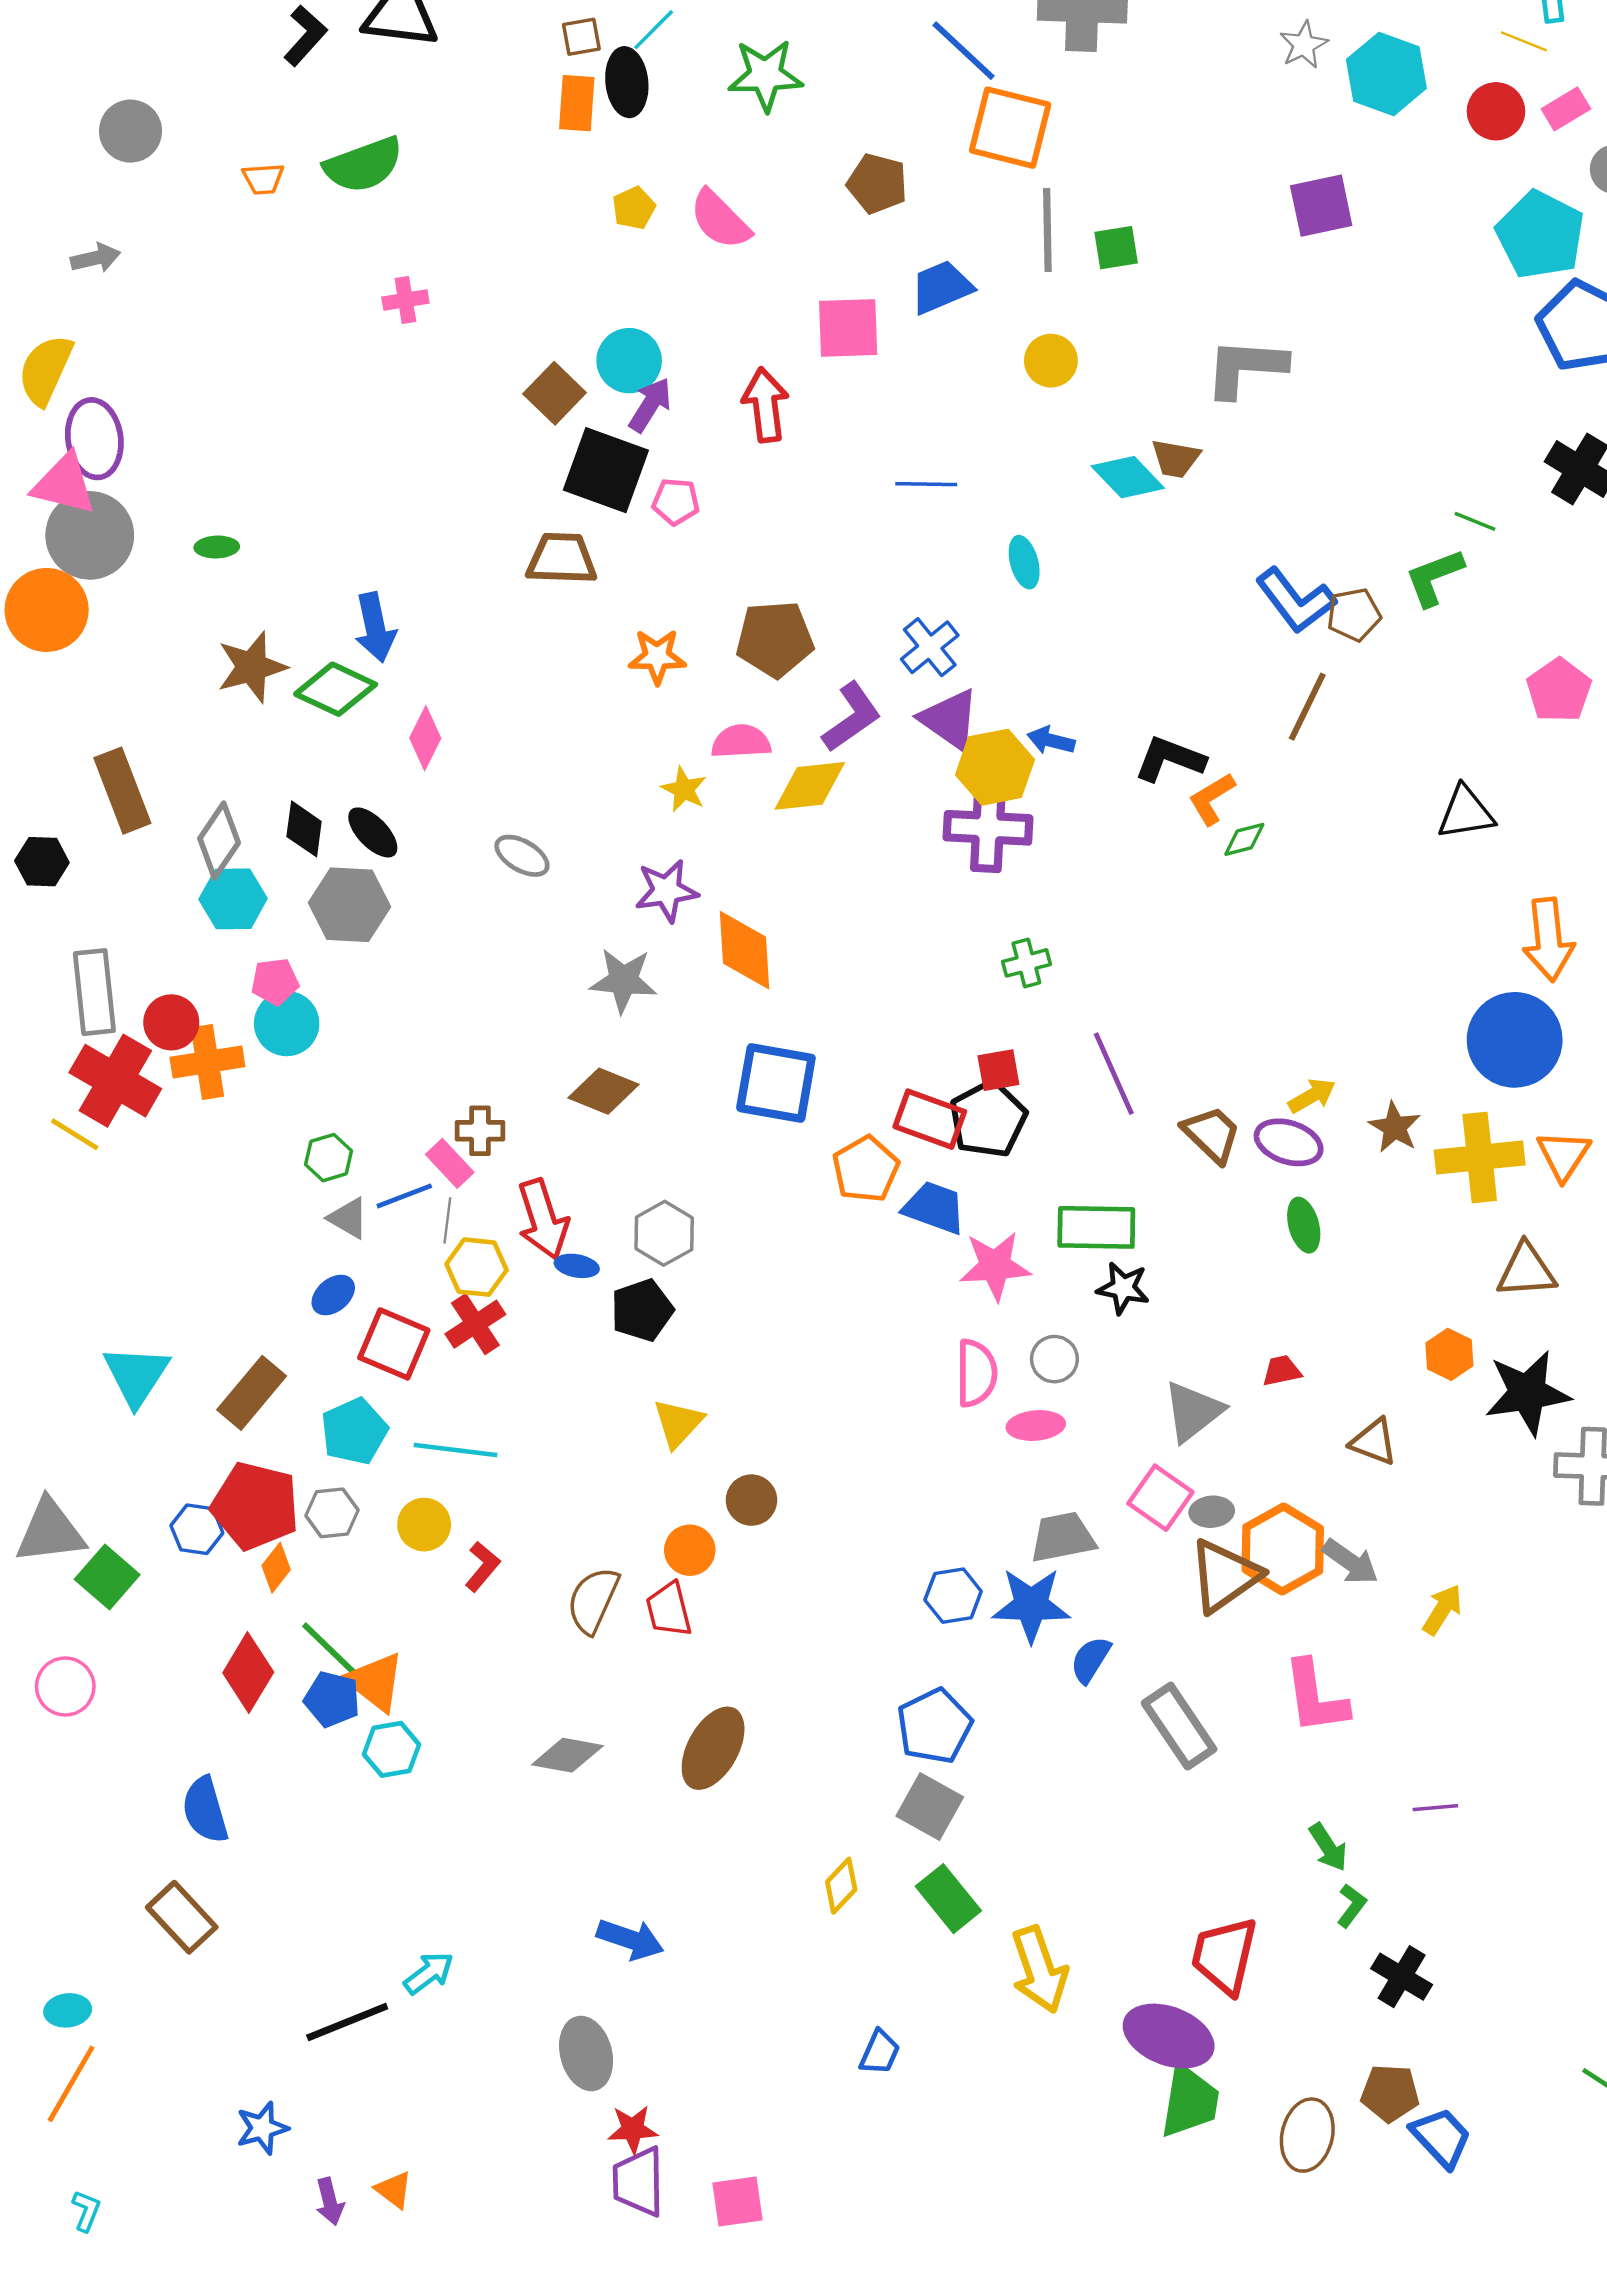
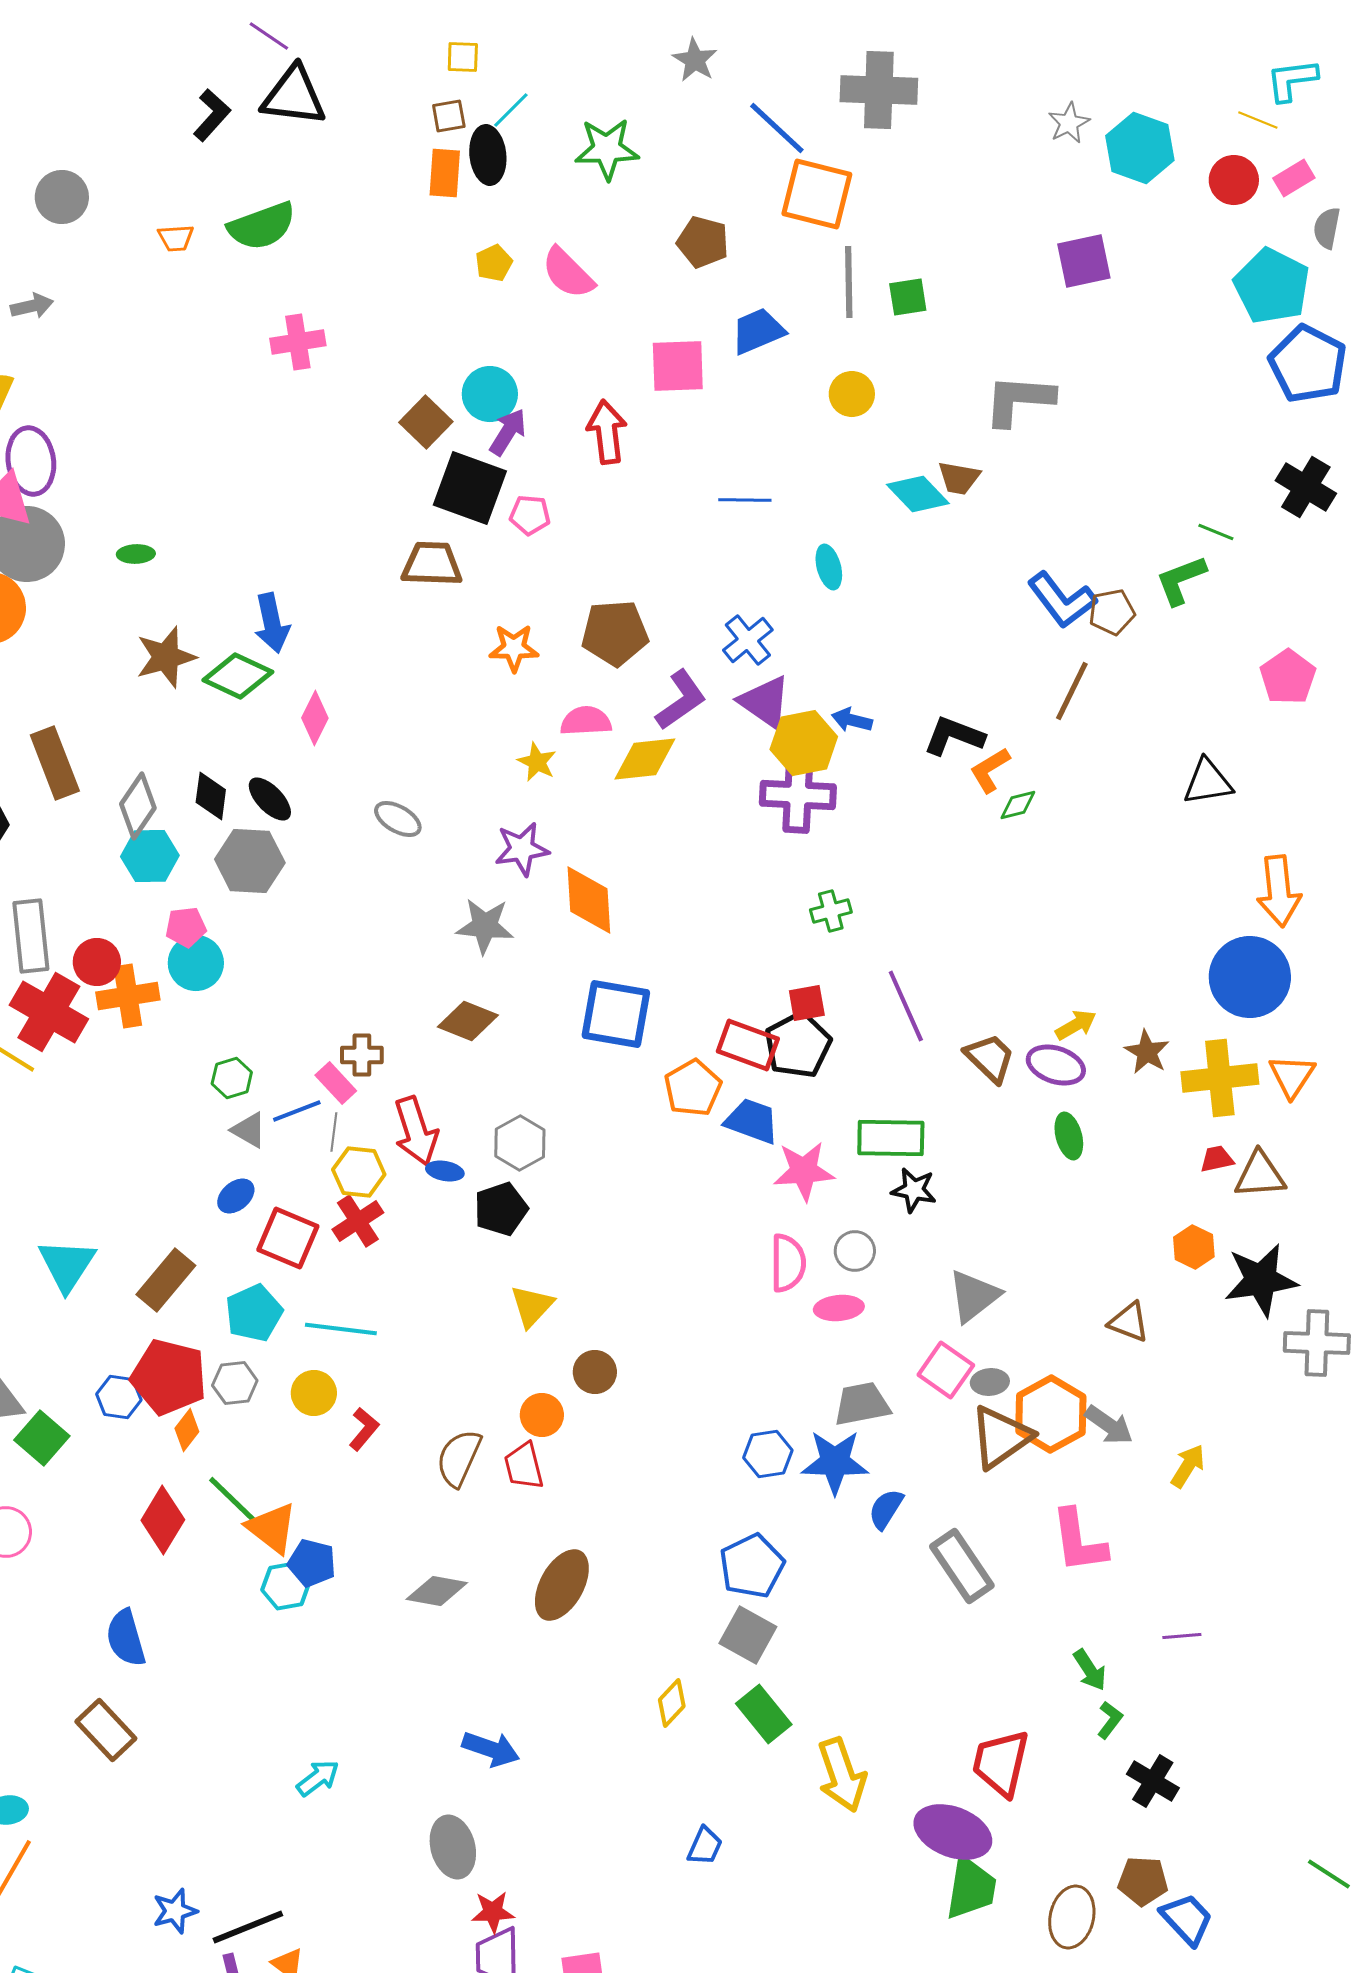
pink cross: (405, 300) -> (298, 342), size x1.4
red trapezoid: (1282, 1371) -> (1217, 1159), moved
blue pentagon: (332, 1699) -> (312, 1563), moved
black line: (347, 2022) -> (248, 1927), moved

